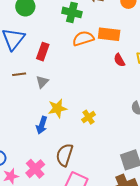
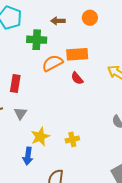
red semicircle: (119, 60) -> (77, 78), moved
yellow cross: (88, 117) -> (72, 139), turned 32

